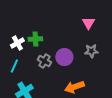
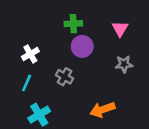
green cross: (35, 39) -> (73, 24), moved
purple circle: (64, 57) -> (82, 46), moved

